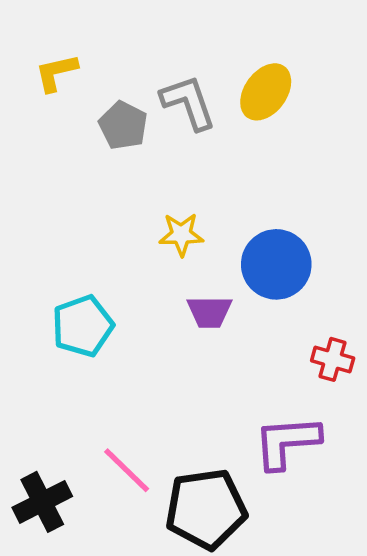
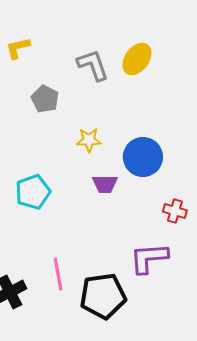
gray pentagon: (123, 125) -> (45, 99), moved
pink line: (127, 470) -> (58, 274), turned 36

